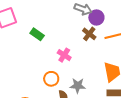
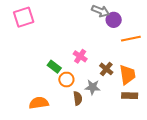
green rectangle: (37, 34) -> (54, 67), moved
brown cross: (89, 34) -> (106, 69), moved

